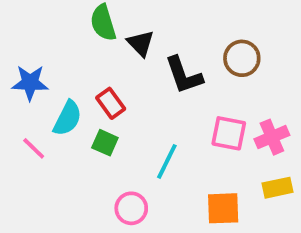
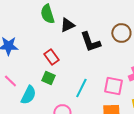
black triangle: (141, 43) -> (67, 25), turned 49
cyan semicircle: (67, 118) -> (28, 95), moved
pink square: (229, 133) -> (113, 86), moved

